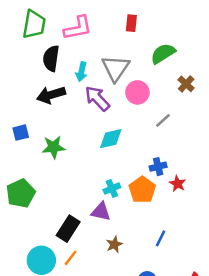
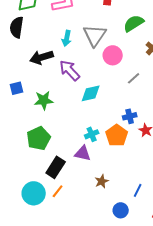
black semicircle: (51, 58) -> (17, 27), moved
purple arrow: (97, 99) -> (70, 70), moved
green pentagon: (21, 193) -> (39, 138), moved
blue line: (161, 238) -> (138, 190), moved
brown star: (114, 244) -> (102, 181), moved

